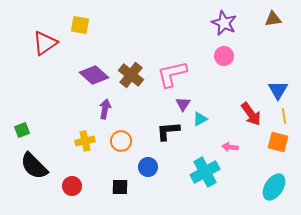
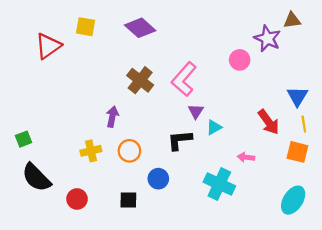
purple star: (224, 23) -> (267, 39), moved
pink L-shape: (172, 74) -> (184, 79), turned -36
purple diamond: (94, 75) -> (140, 28), moved
cyan cross: (205, 172) -> (219, 184), turned -36

